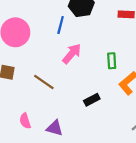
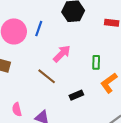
blue line: (61, 25) -> (39, 29), moved
brown line: (44, 82) -> (47, 76), moved

